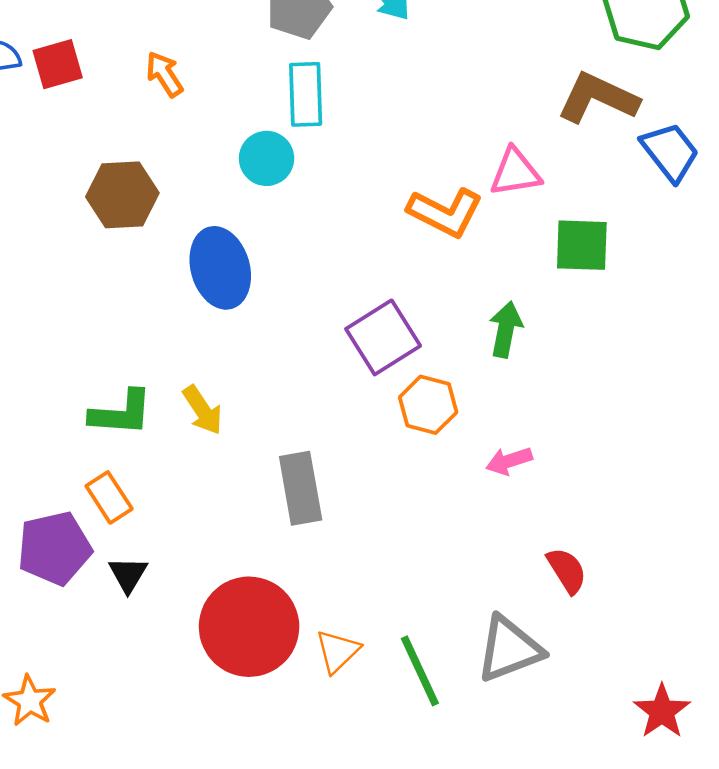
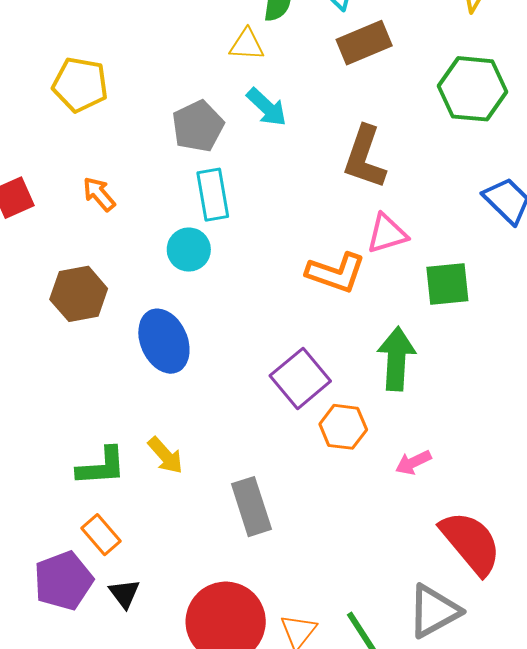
brown L-shape: (598, 98) -> (365, 157), moved, turned -88
green arrow: (506, 329) -> (396, 359), size x1.4
red semicircle: (567, 570) -> (471, 543), size x1.8

